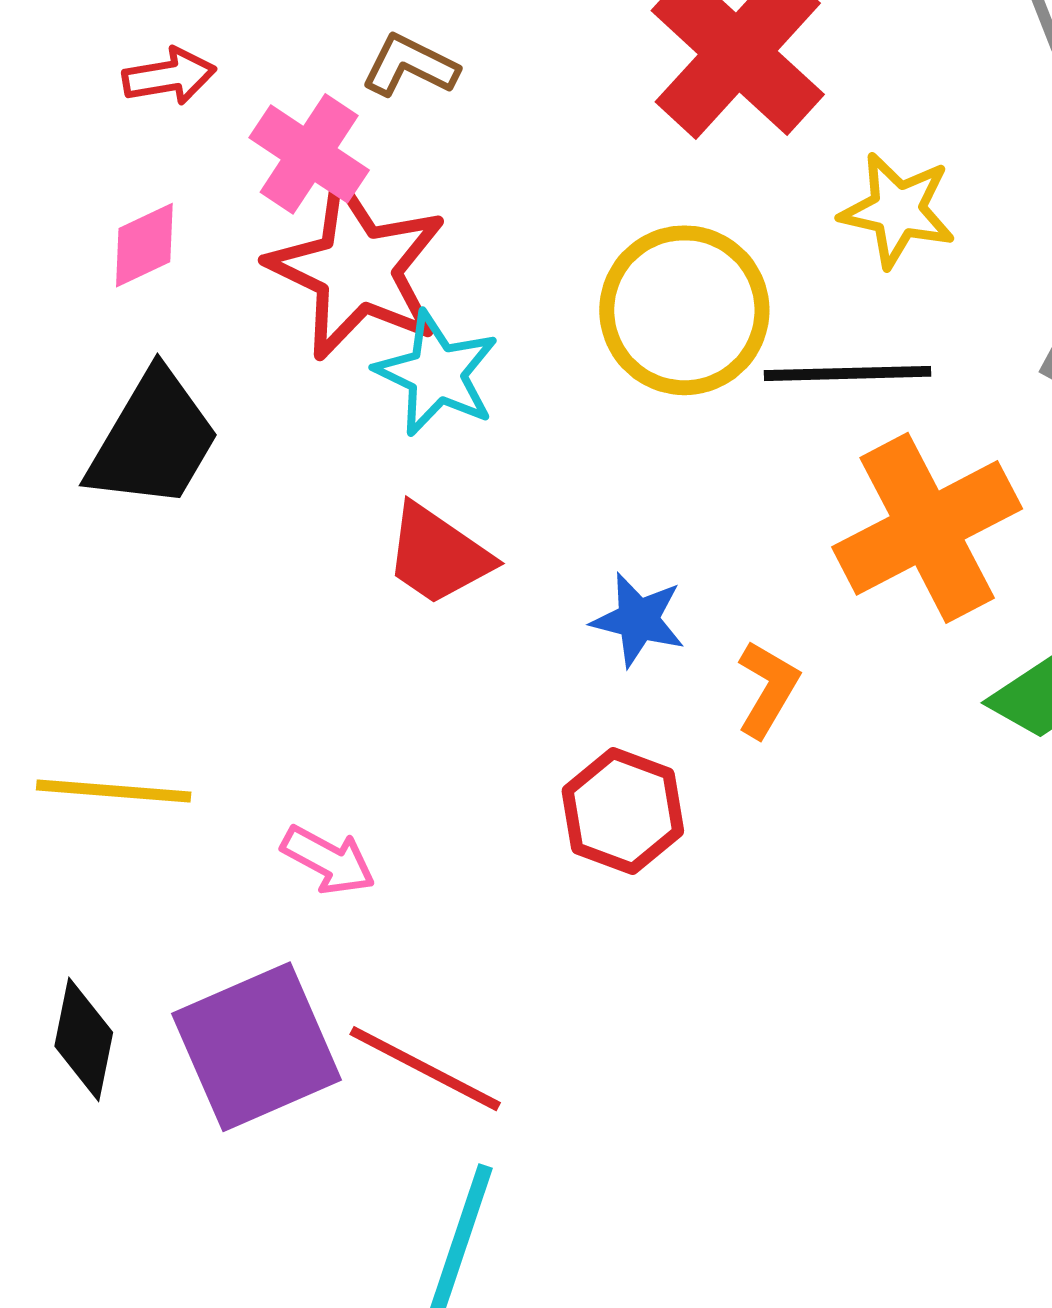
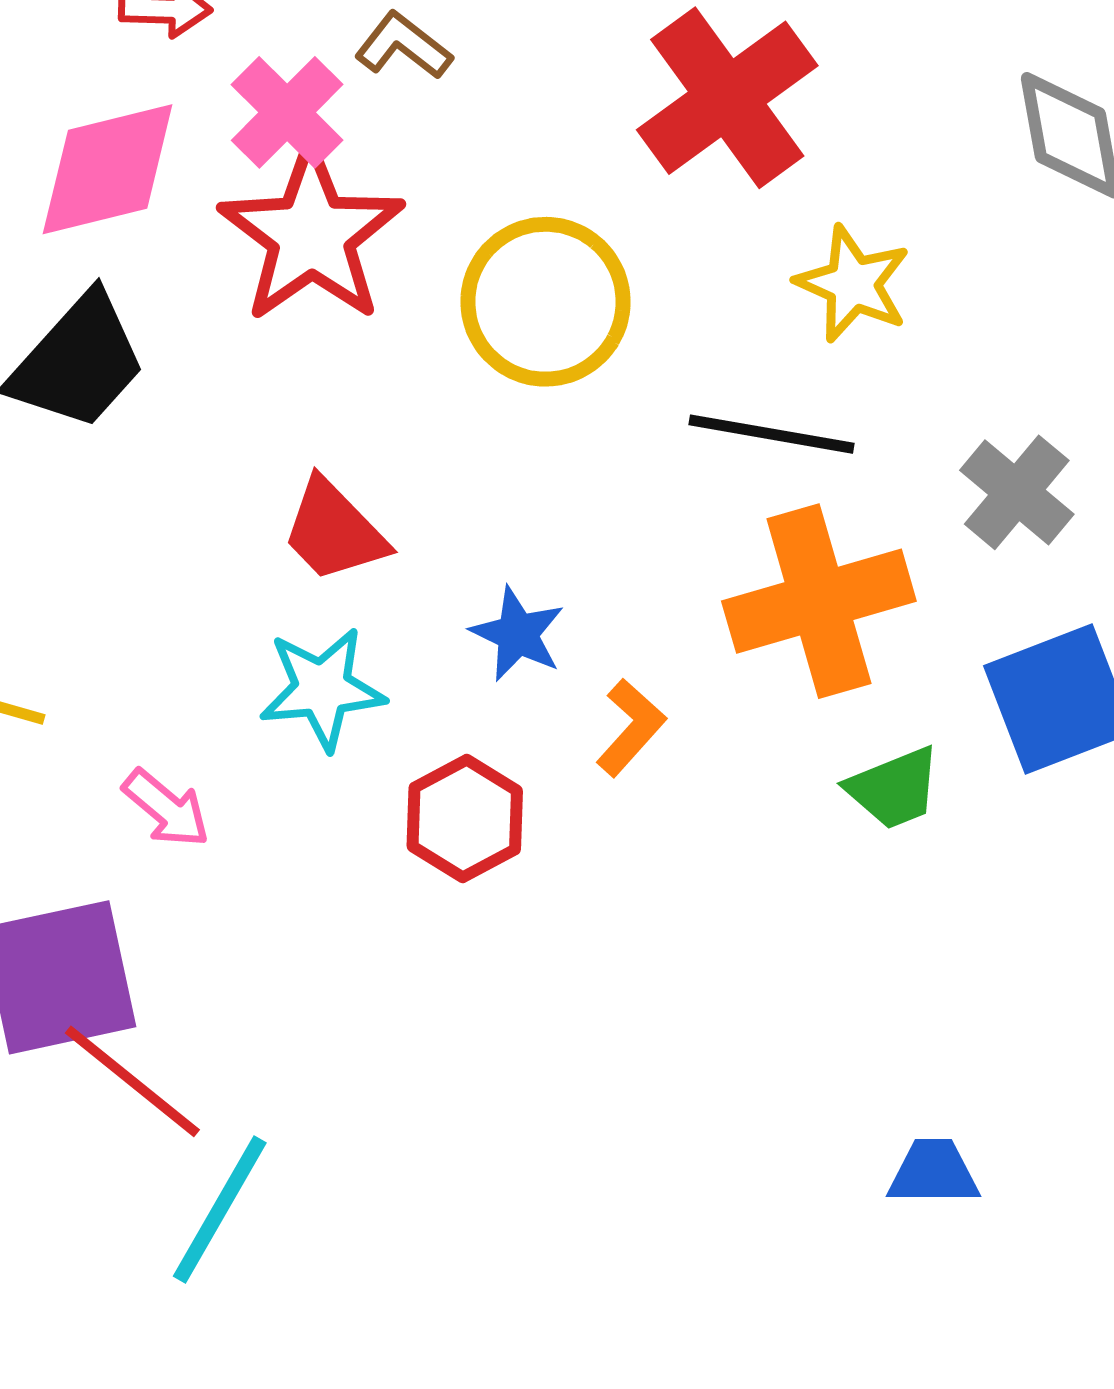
pink diamond: (144, 245) -> (108, 169), size x1.8
yellow circle: (684, 310) -> (546, 302), moved
cyan star: (437, 374) -> (322, 689), moved, turned 30
red line: (425, 1069) -> (132, 1081), moved

